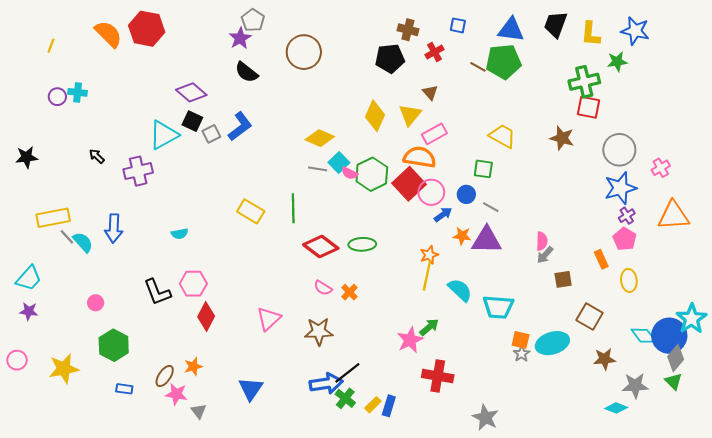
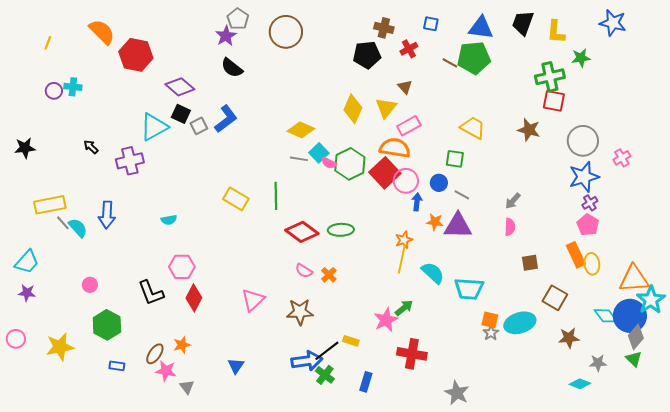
red hexagon: (147, 29) -> (136, 55), moved
blue star: (635, 31) -> (613, 23), moved
brown circle: (304, 52) -> (286, 32), moved
blue arrow: (443, 215) -> (417, 202), turned -48
orange triangle: (674, 216) -> (634, 279), moved
gray arrow: (545, 255) -> (513, 201), moved
orange rectangle: (601, 259) -> (576, 255), moved, size x1.4
black L-shape: (157, 292) -> (151, 293), moved
gray star: (635, 386) -> (598, 363), size x0.7
blue triangle: (251, 389) -> (236, 366), size x0.7
yellow rectangle: (373, 405) -> (351, 341), moved, turned 63

